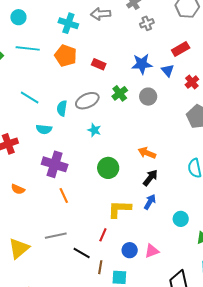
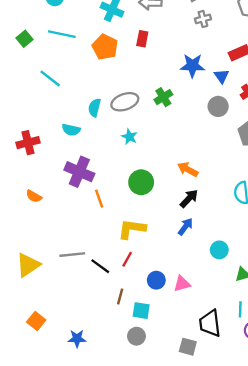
red rectangle: (99, 64) -> (142, 39), moved, turned 72
gray circle: (148, 97) -> (218, 106), moved
cyan line: (30, 98) -> (50, 78), moved
orange line: (64, 196) -> (99, 199), moved
yellow L-shape: (119, 209) -> (132, 229), moved
black line: (82, 253) -> (100, 266), moved

